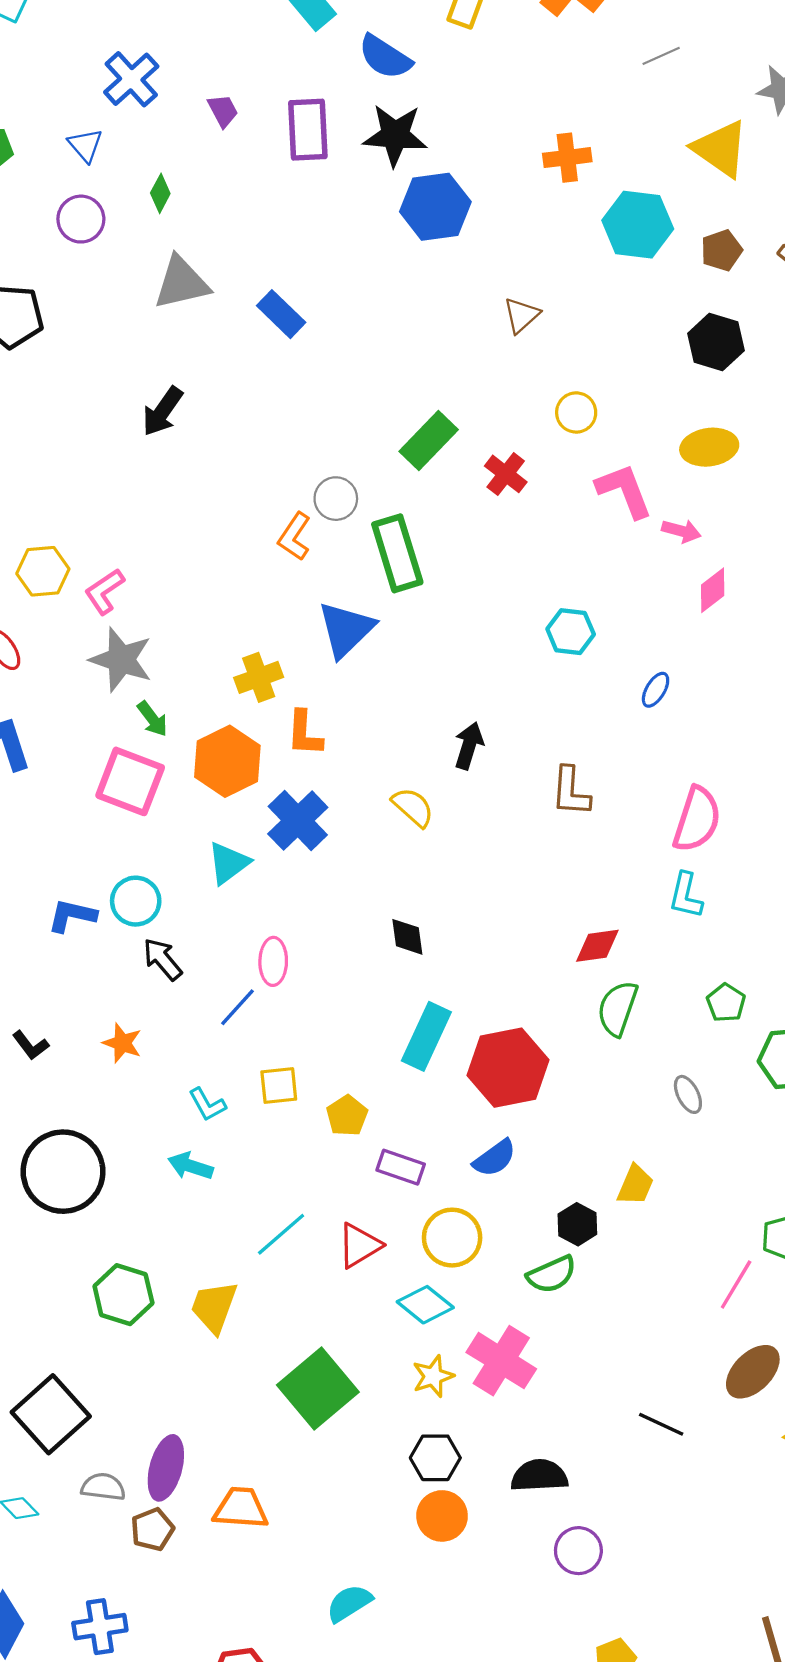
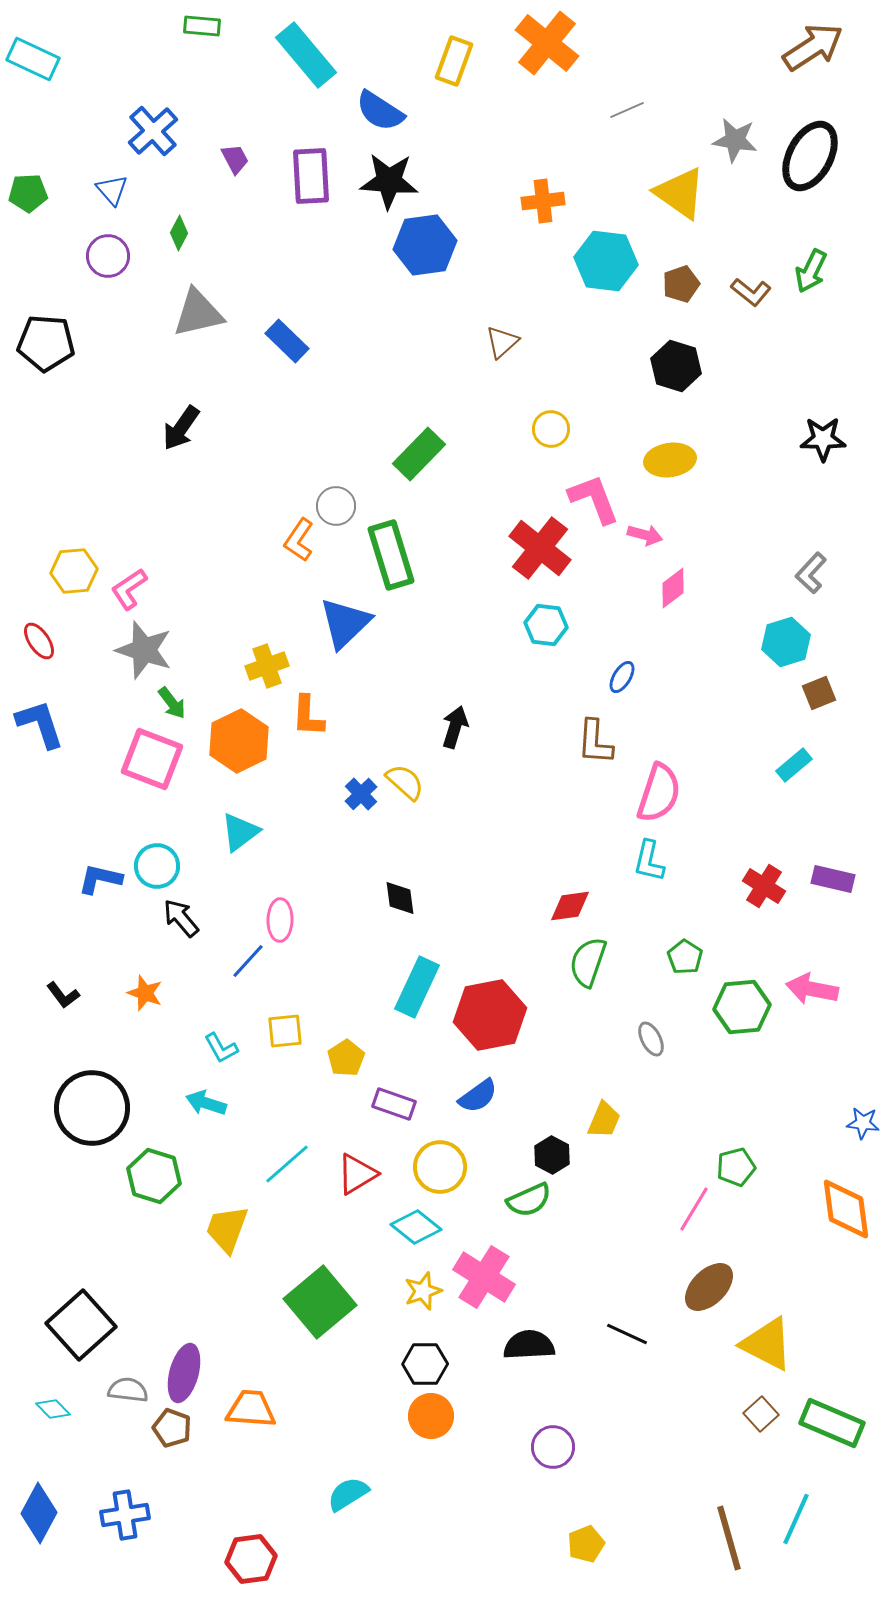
red cross: (506, 474) -> (540, 548), moved, size x1.6
brown L-shape: (571, 791) -> (595, 742), moved
blue cross: (298, 821) -> (361, 794), moved, size x0.6
green hexagon: (123, 1295) -> (154, 1176), moved
black semicircle: (539, 1476) -> (529, 1345), moved
brown pentagon: (152, 1529) -> (172, 1428), turned -30

